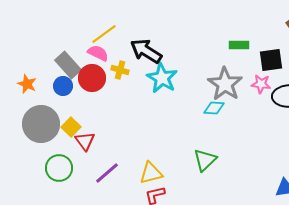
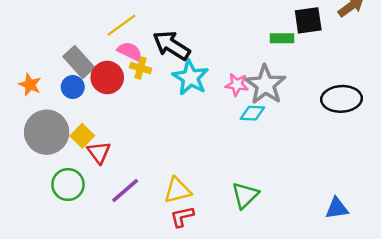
pink semicircle: (98, 53) -> (130, 51), moved
black square: (271, 60) -> (308, 20), moved
pink star: (261, 84) -> (237, 85), moved
green triangle: (205, 160) -> (245, 195), moved

